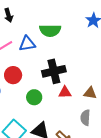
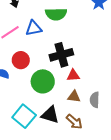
brown triangle: (90, 93) -> (74, 97), moved
green circle: (34, 97) -> (43, 81), size x1.5

